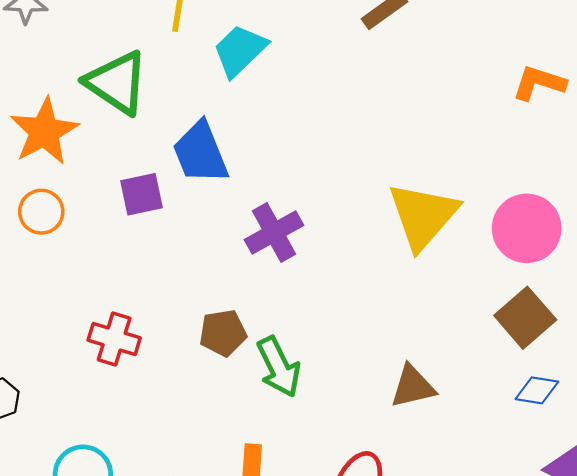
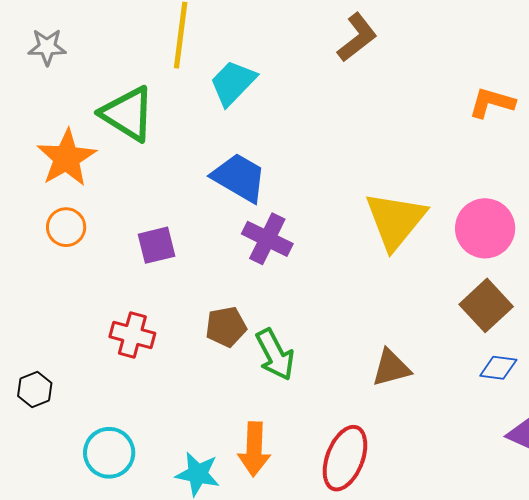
blue trapezoid: (200, 153) -> (239, 178), moved, turned 144
purple square: (142, 194) -> (156, 245), moved
purple cross: (274, 233) -> (267, 239), turned -33

